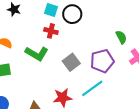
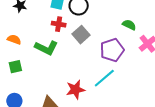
green semicircle: (121, 37) -> (129, 25), turned -32
gray square: (71, 62) -> (81, 35), moved

